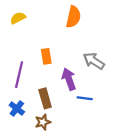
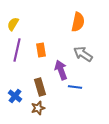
orange semicircle: (73, 17) -> (78, 22), moved
yellow semicircle: (18, 18) -> (13, 24), moved, turned -32
purple line: (19, 75) -> (17, 50), moved

